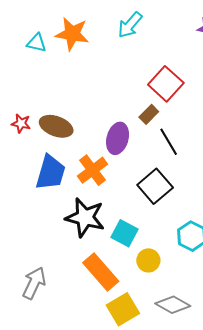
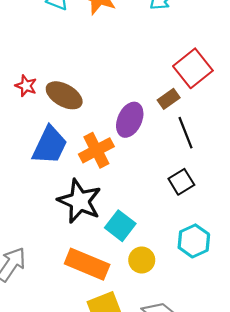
black square: (155, 186) -> (181, 182), moved, size x0.7
orange rectangle: (101, 272) -> (87, 264), turned -36

